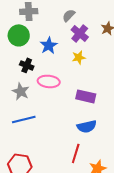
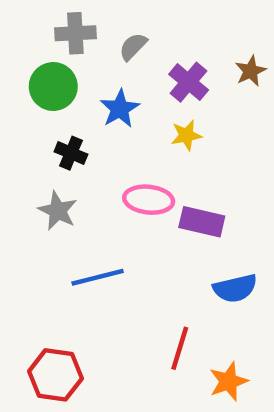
gray semicircle: (69, 15) -> (133, 47), moved
pink ellipse: (49, 81) -> (149, 200), moved
blue line: (24, 119) -> (98, 277), moved
blue semicircle: (87, 126) -> (235, 288), moved

